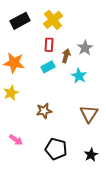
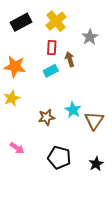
gray star: (85, 48) -> (90, 37), moved
brown arrow: (66, 56) -> (70, 59), turned -32
cyan star: (79, 76) -> (73, 110), moved

